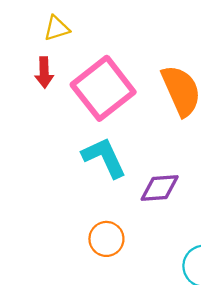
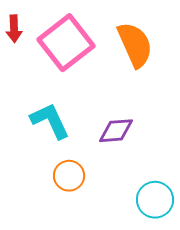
cyan L-shape: (104, 157) -> (50, 121), moved

